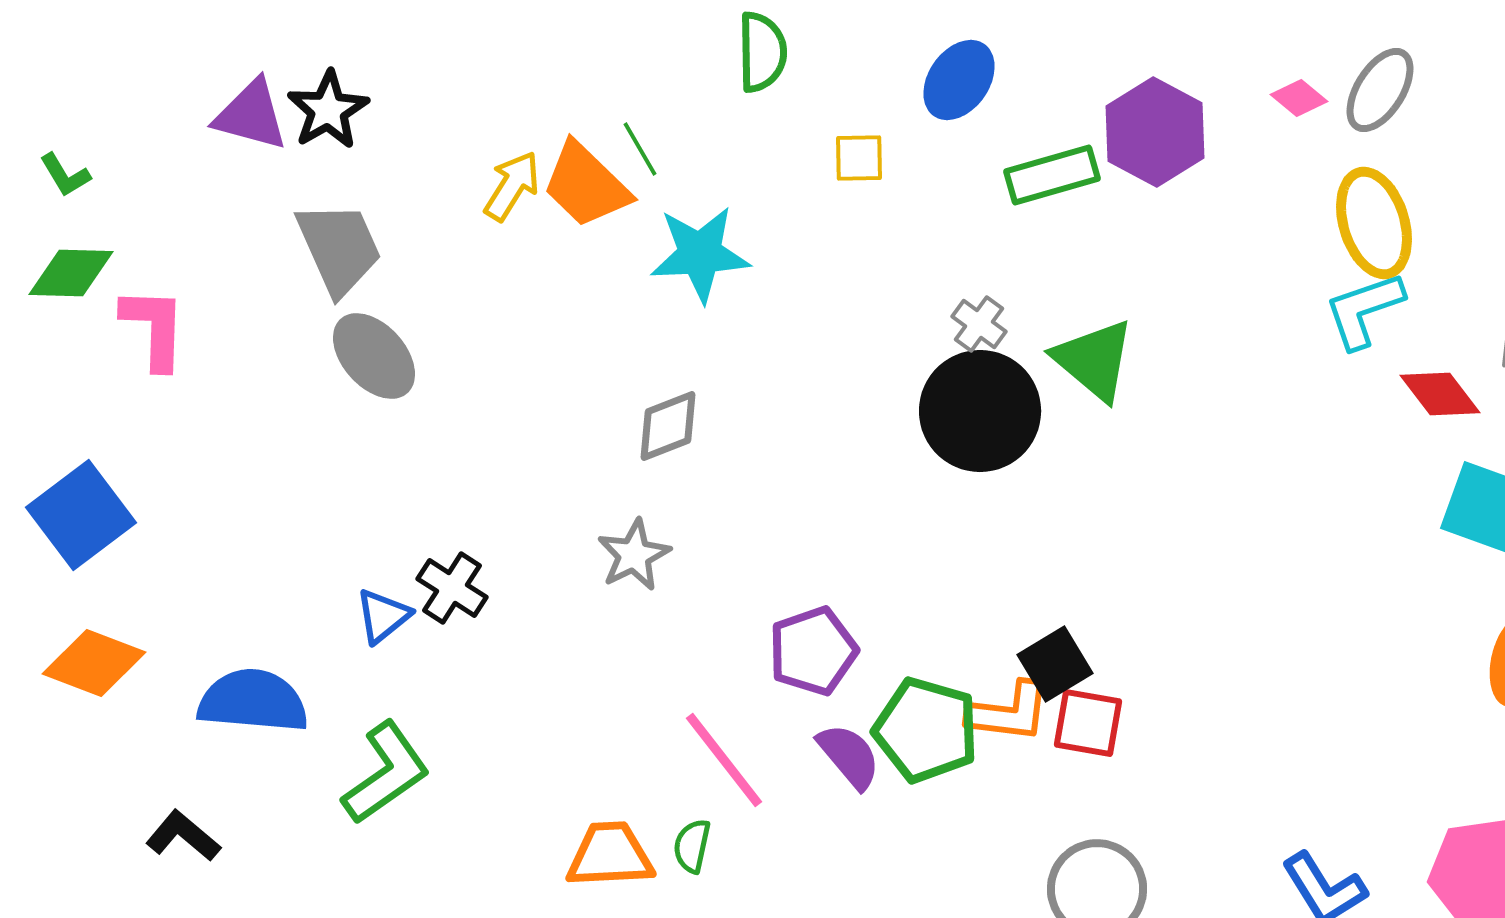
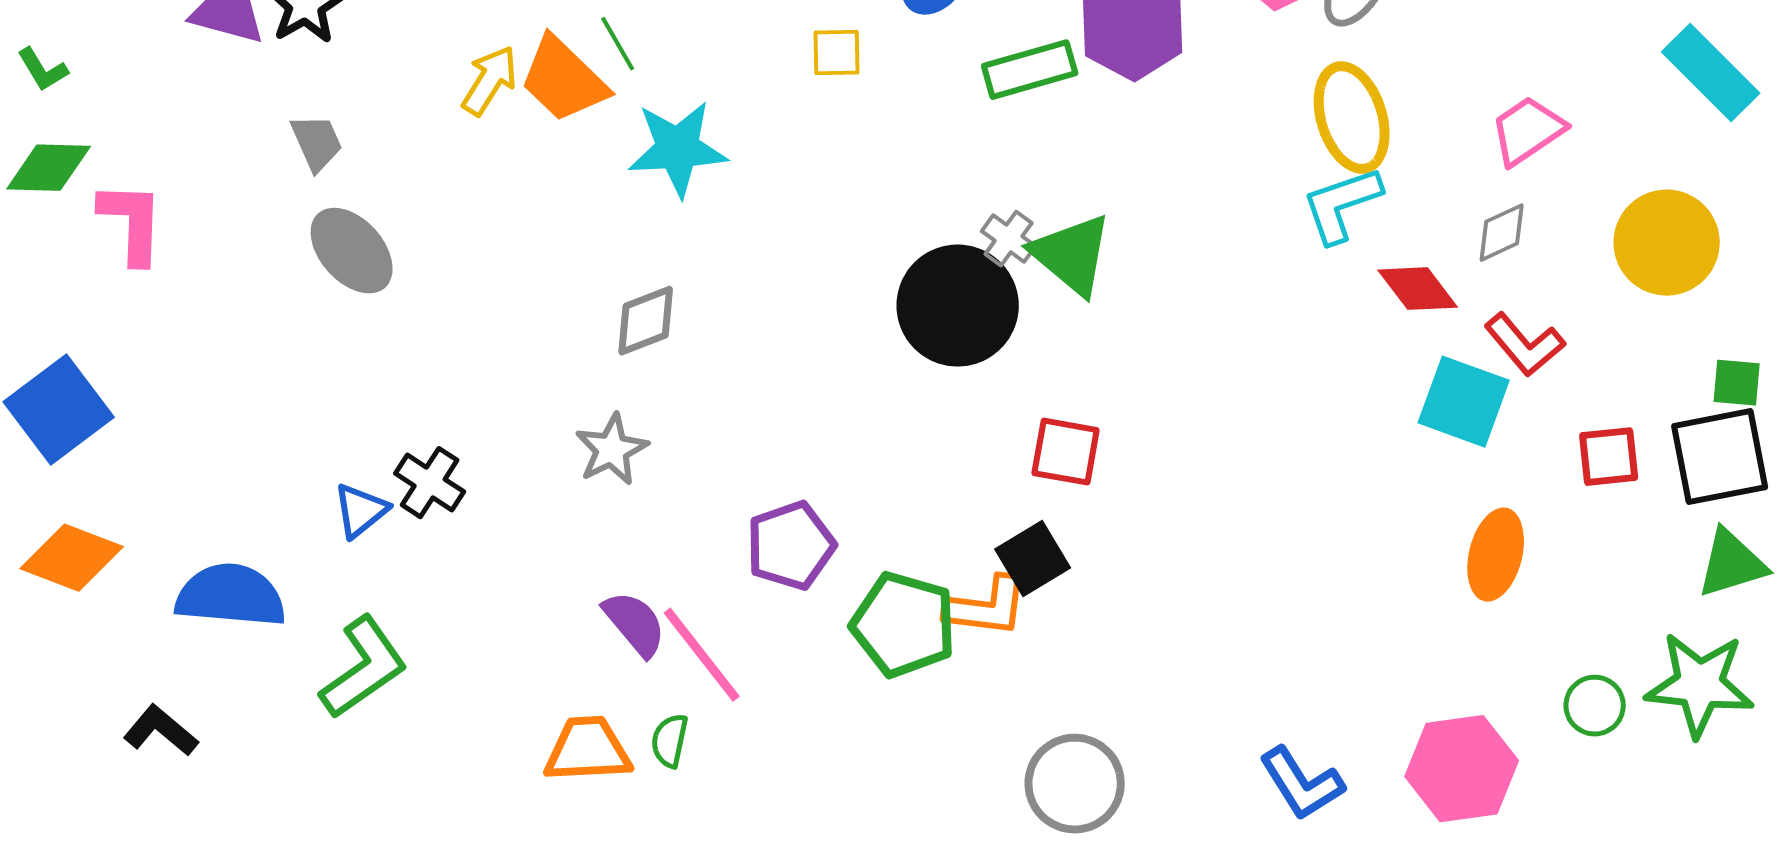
gray trapezoid: (339, 248) -> (317, 143), size x0.6
gray cross: (979, 324) -> (1009, 239), moved
red square: (1088, 723) -> (1066, 452), moved
purple semicircle: (849, 756) -> (635, 624), moved

